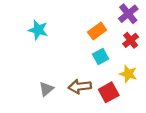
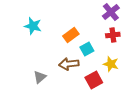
orange rectangle: (97, 31) -> (71, 35), moved
red cross: (131, 40) -> (113, 35), turned 32
brown arrow: (80, 87) -> (69, 64), moved

